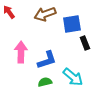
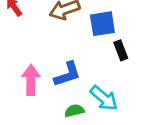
pink arrow: (21, 52) -> (31, 80), moved
green semicircle: (45, 82) -> (74, 111), moved

